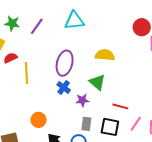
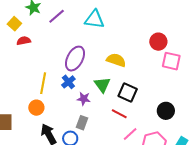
yellow line: (27, 73) -> (43, 83), moved
black square: (110, 127) -> (128, 92), moved

